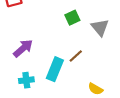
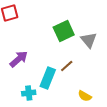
green square: (72, 18) -> (64, 31), size x1.5
cyan cross: (26, 80) -> (29, 93), moved

